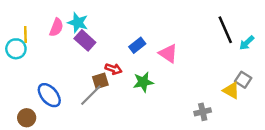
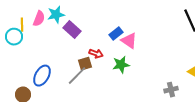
cyan star: (78, 23) -> (56, 15), moved, turned -30
pink semicircle: (56, 27) -> (39, 19), moved
pink triangle: (168, 54) -> (129, 41), moved
blue ellipse: (49, 95) -> (42, 76), turned 70

